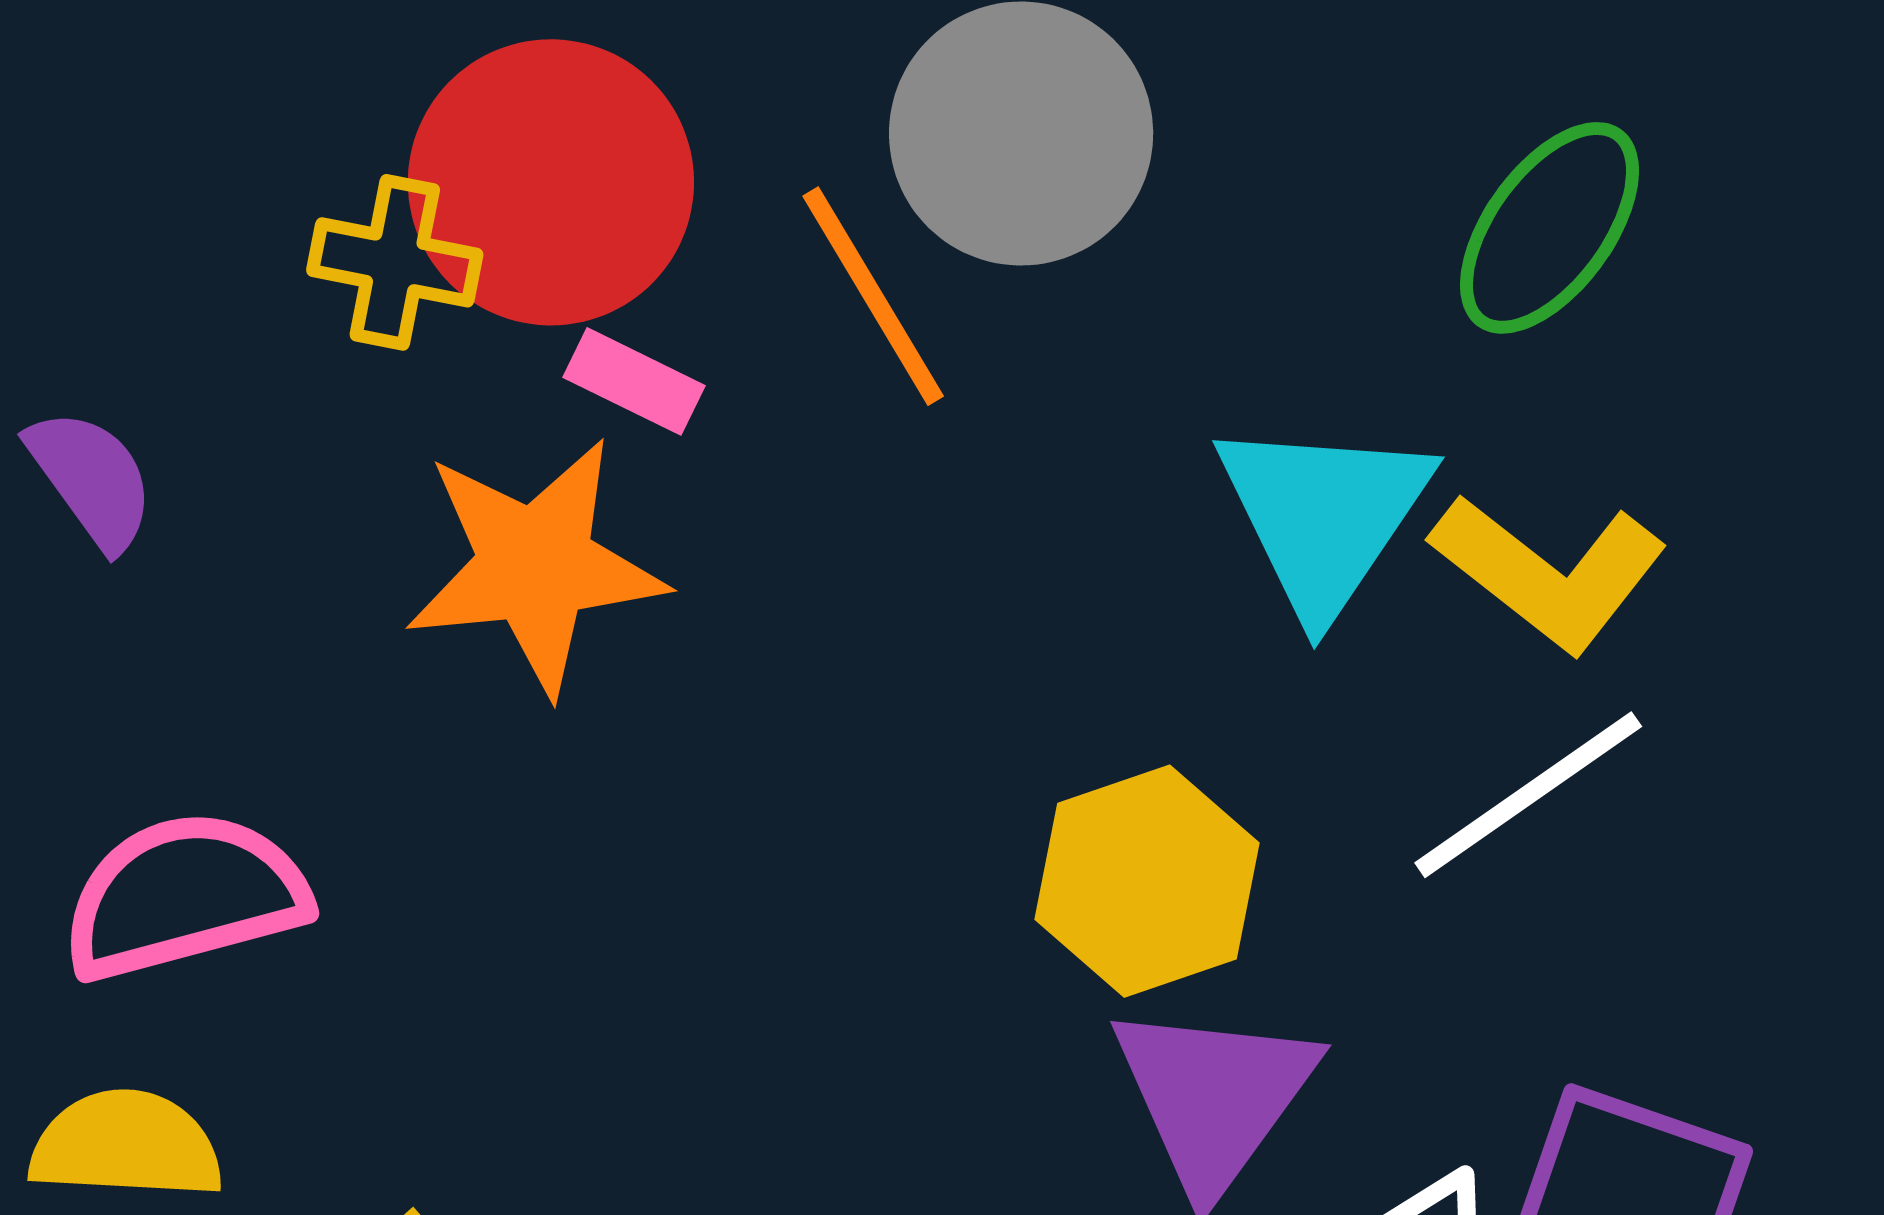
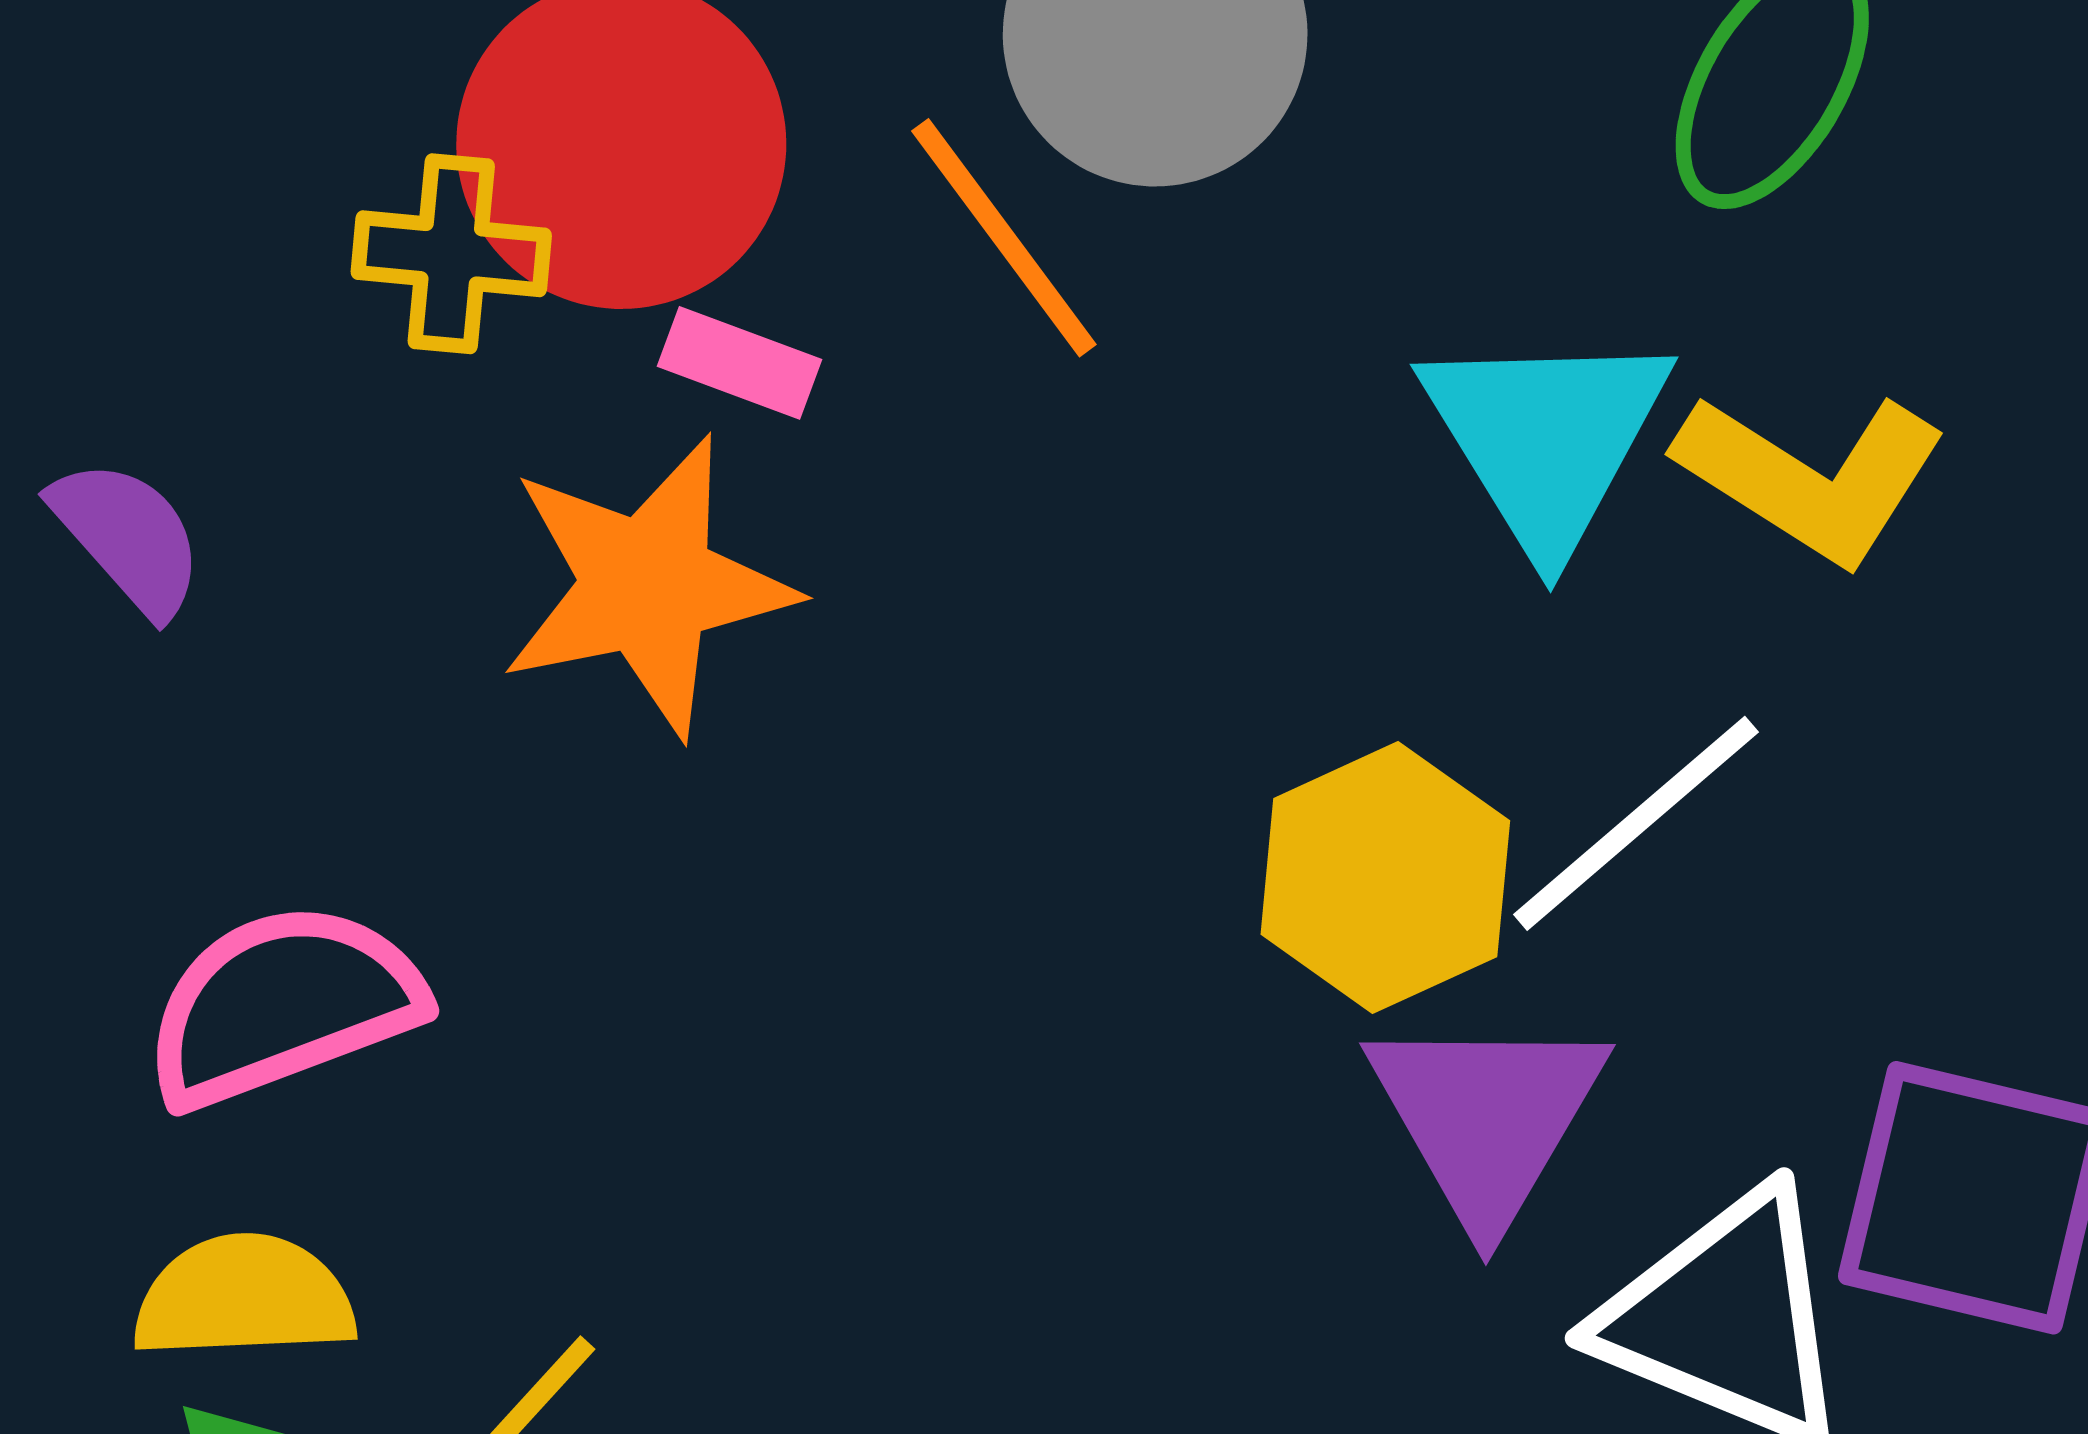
white line: (1528, 795) -> (1636, 823), moved

